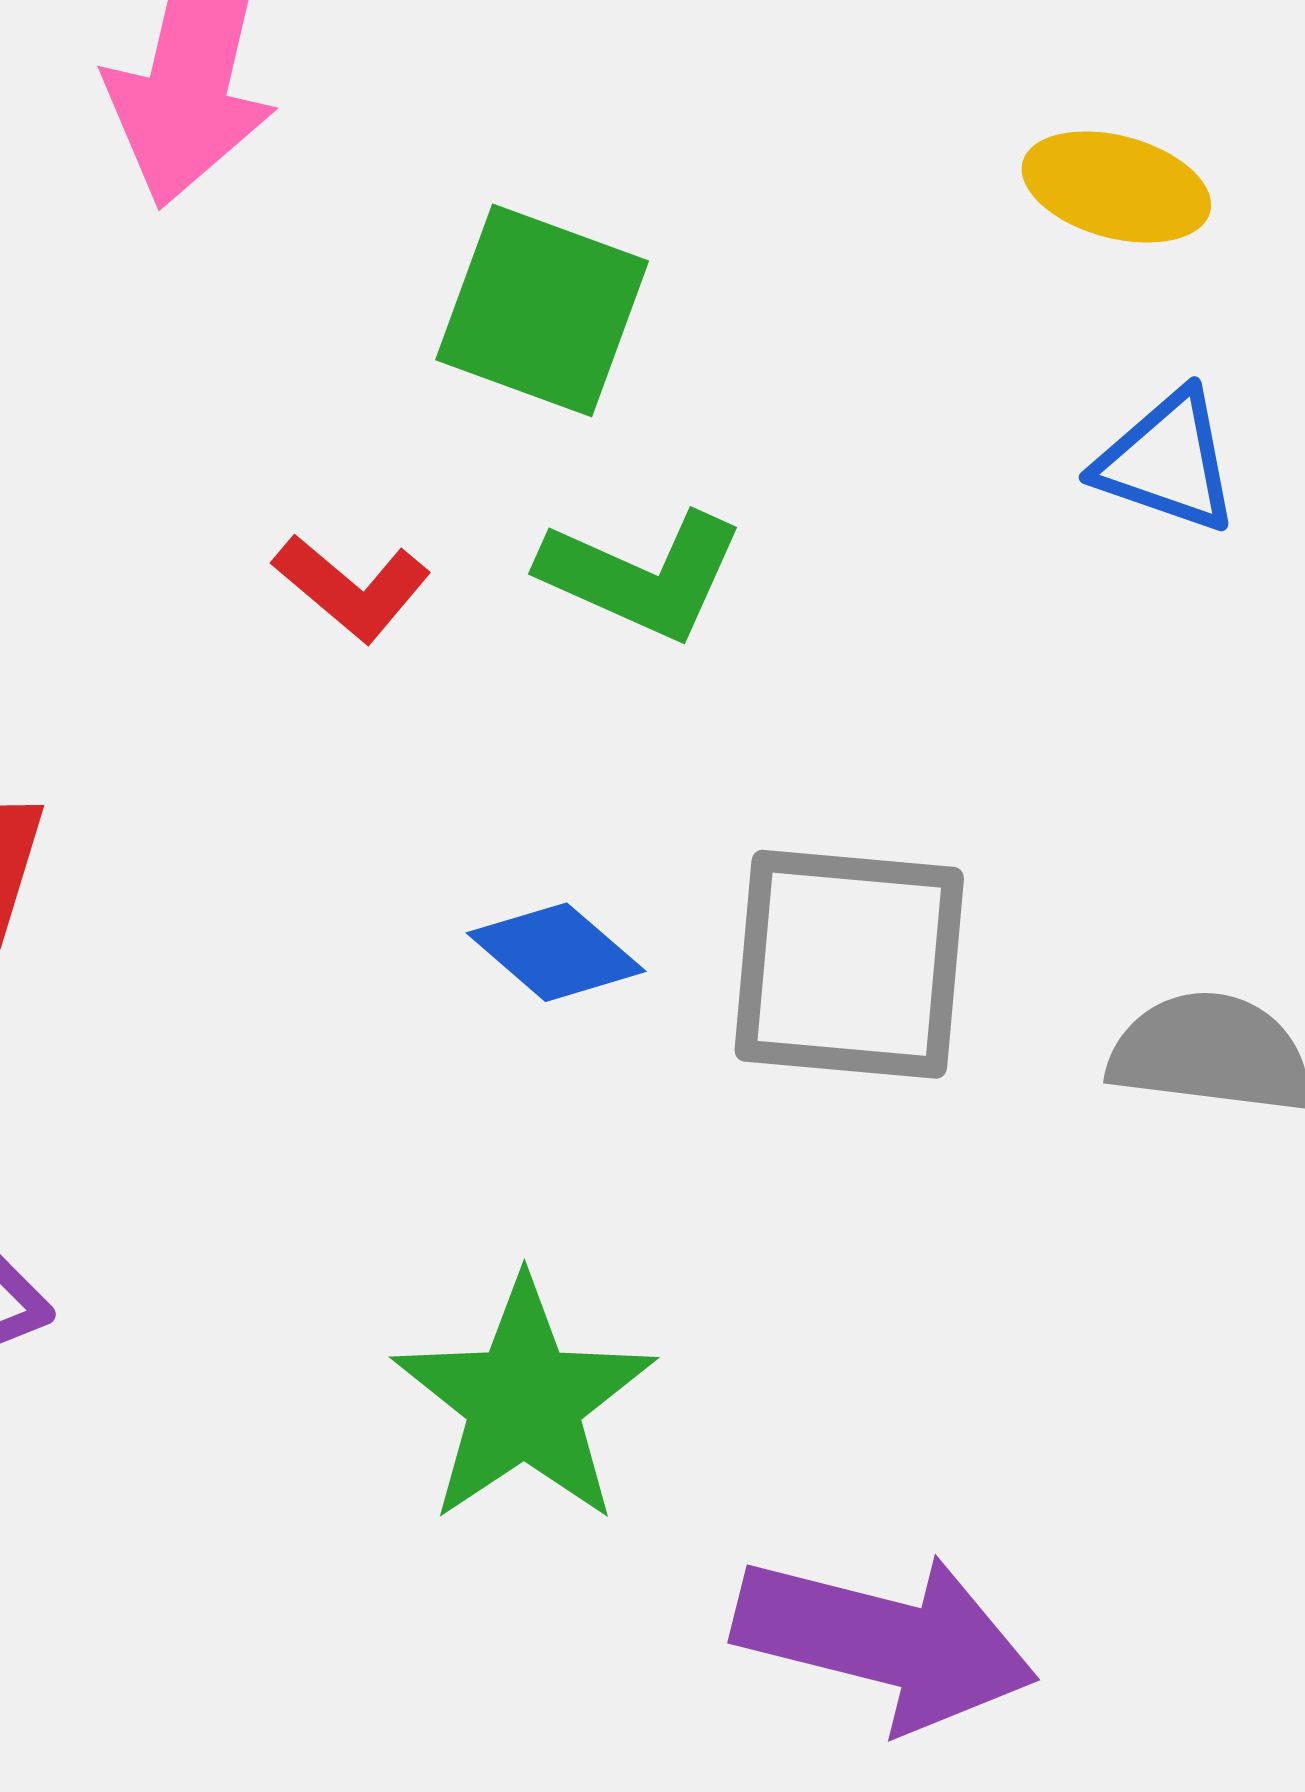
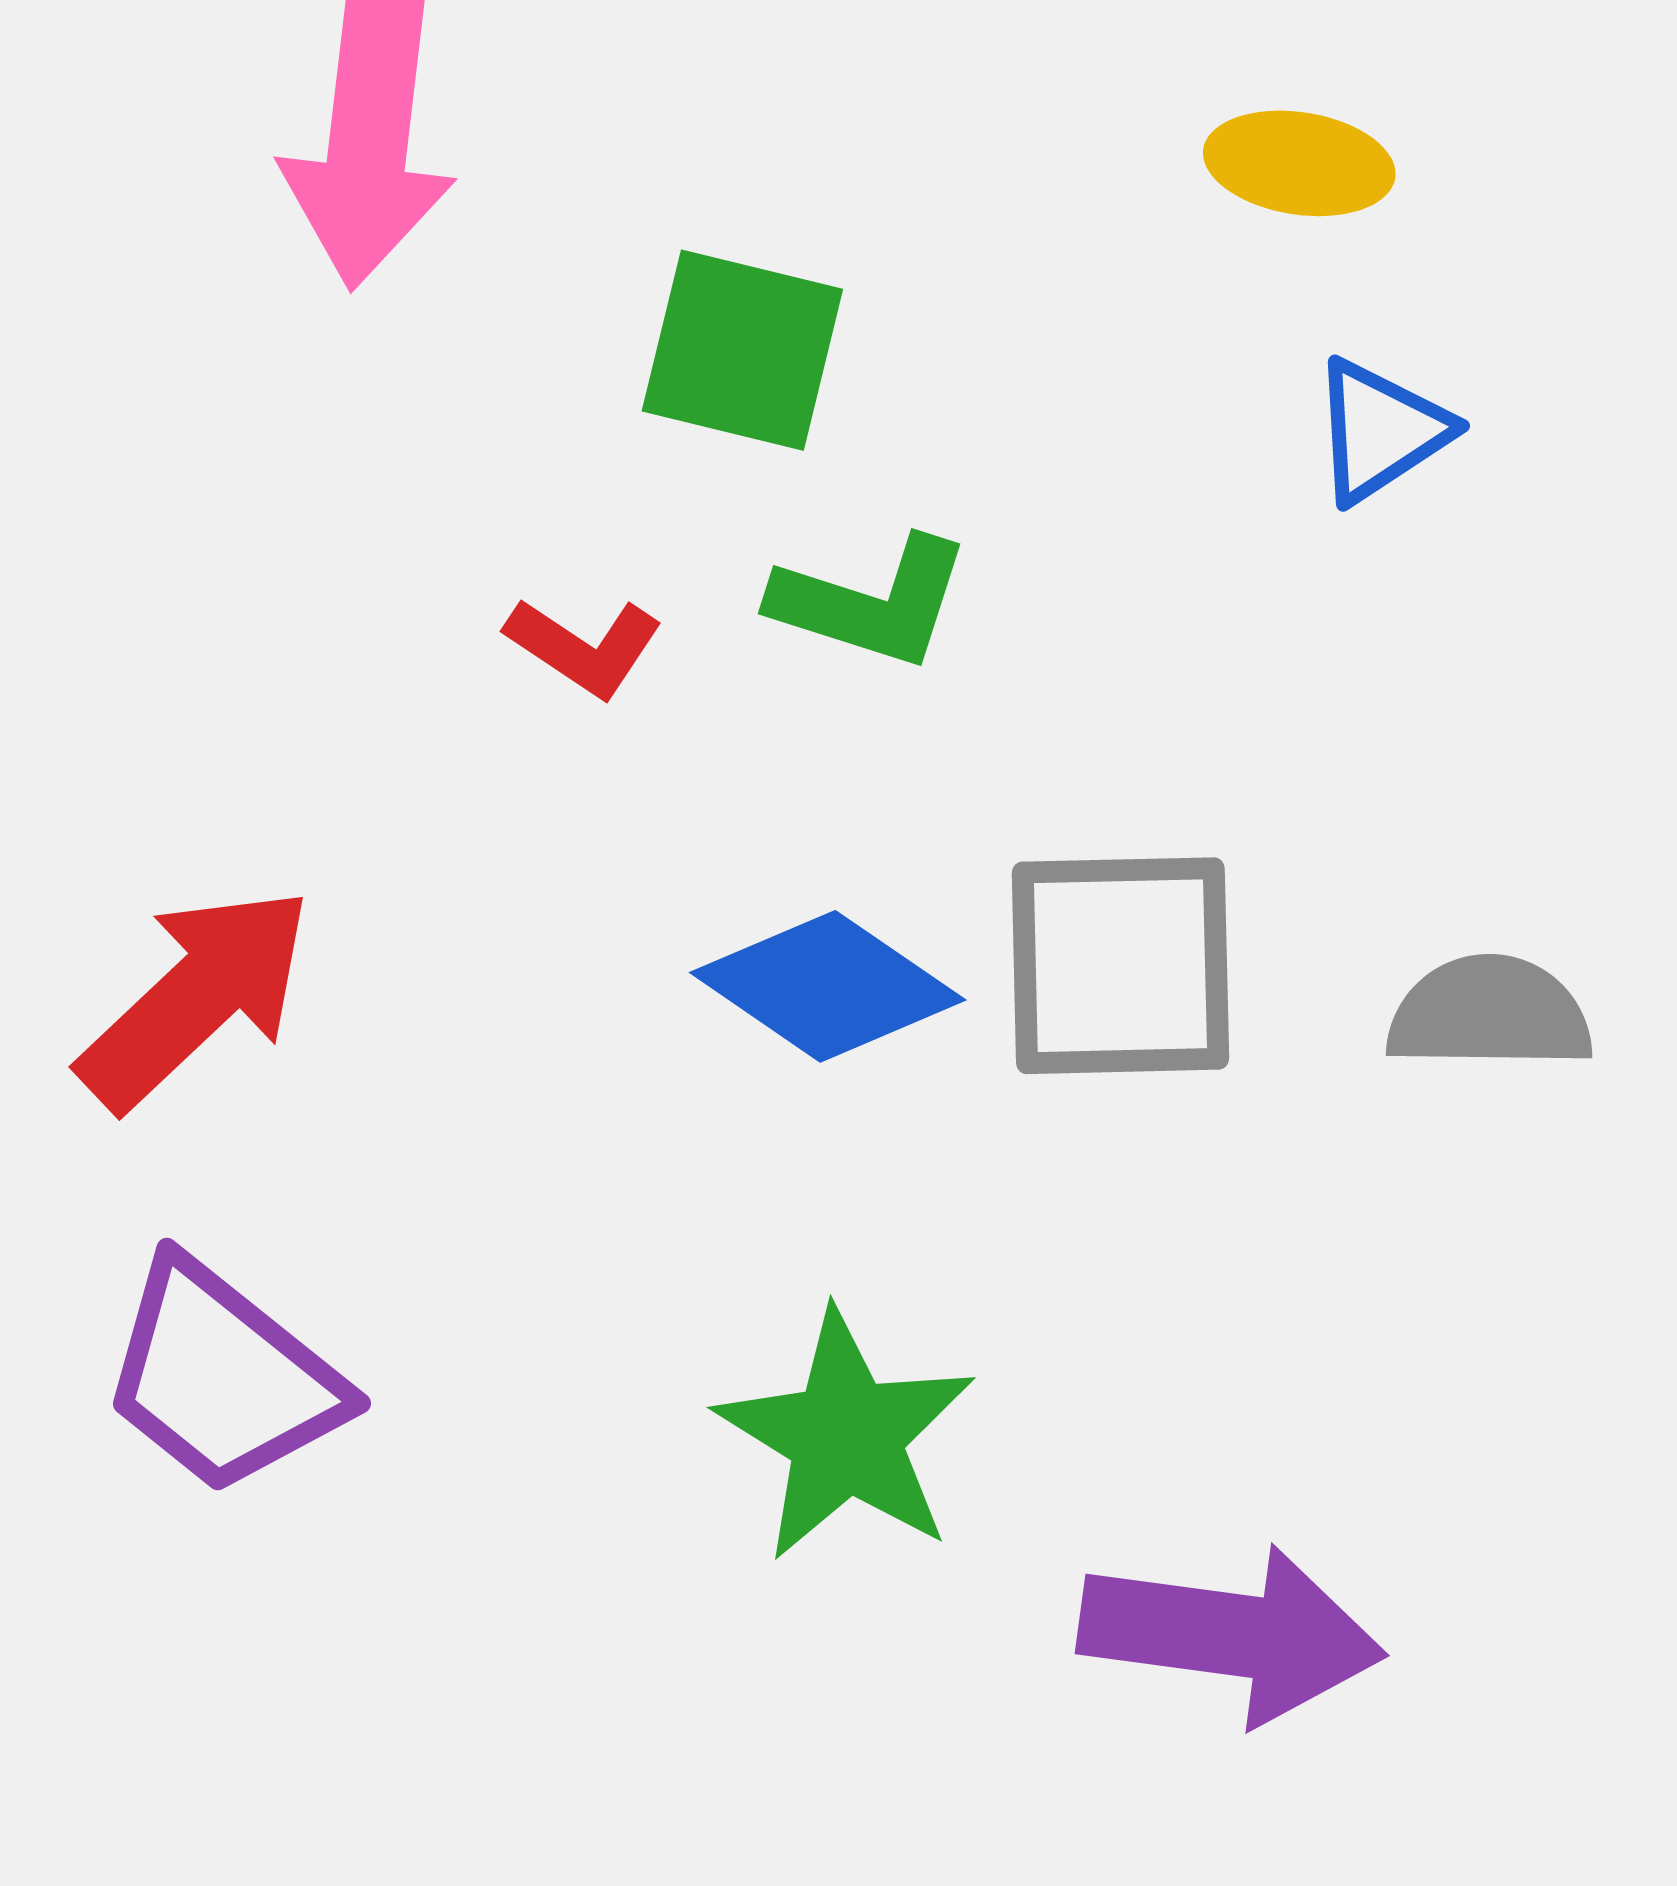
blue triangle: (1167, 462) -> (1380, 431), turned -46
blue diamond: (556, 952) -> (828, 986), size x1.5

